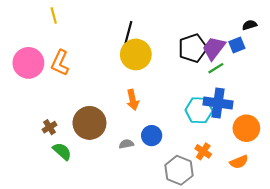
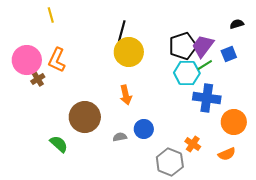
blue square: (237, 45) -> (229, 54), moved
cyan hexagon: (199, 110) -> (187, 73), moved
brown cross: (49, 127) -> (38, 79), moved

